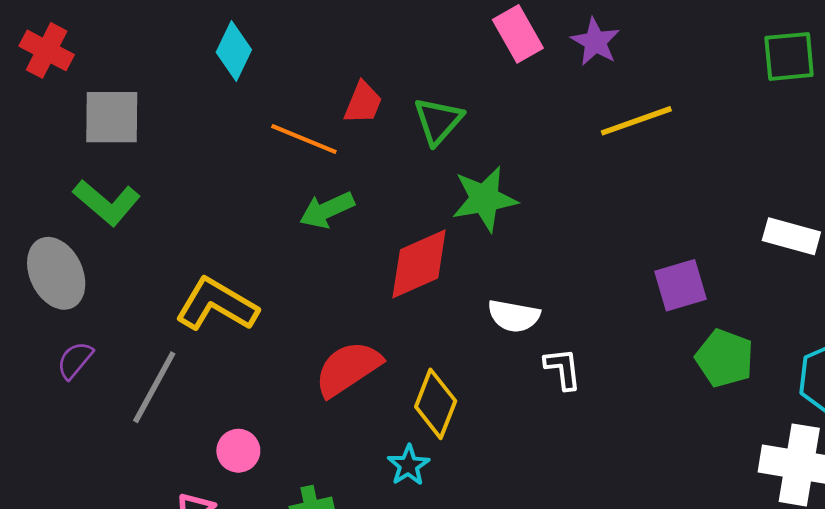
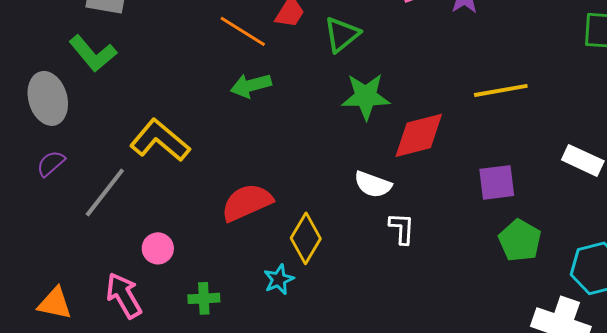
yellow line: (636, 121) -> (501, 90), moved
red diamond: (419, 264) -> (419, 135), moved

